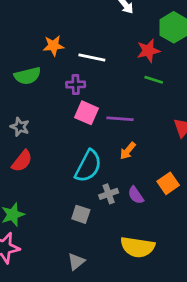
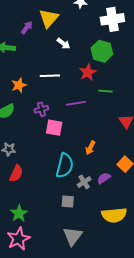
white line: (92, 57) -> (50, 76), moved
green line: (154, 80) -> (106, 91), moved
purple line: (120, 119) -> (76, 103), moved
purple semicircle: (136, 195) -> (104, 178), turned 104
gray triangle: (76, 262) -> (73, 236), size x1.5

